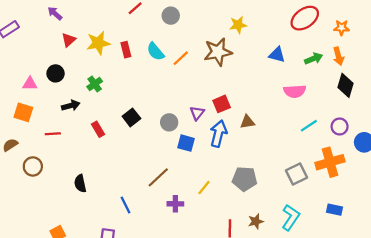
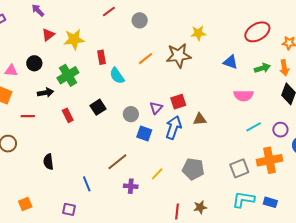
red rectangle: (126, 50) -> (102, 57), moved
cyan semicircle: (155, 52) -> (117, 76), moved
green cross: (95, 84) -> (68, 75), size x1.5
cyan L-shape: (291, 217) -> (243, 200), moved, turned -120

